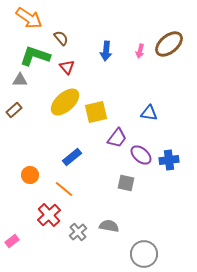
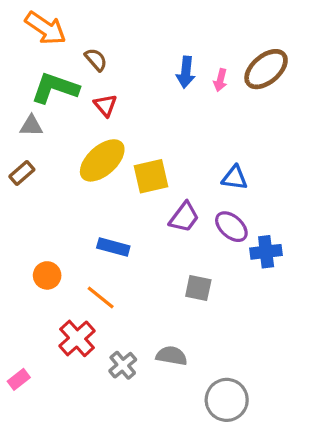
blue arrow: (106, 51) -> (186, 72), moved
purple ellipse: (141, 155) -> (231, 227), moved
blue rectangle: (72, 157) -> (113, 247), turned 54

